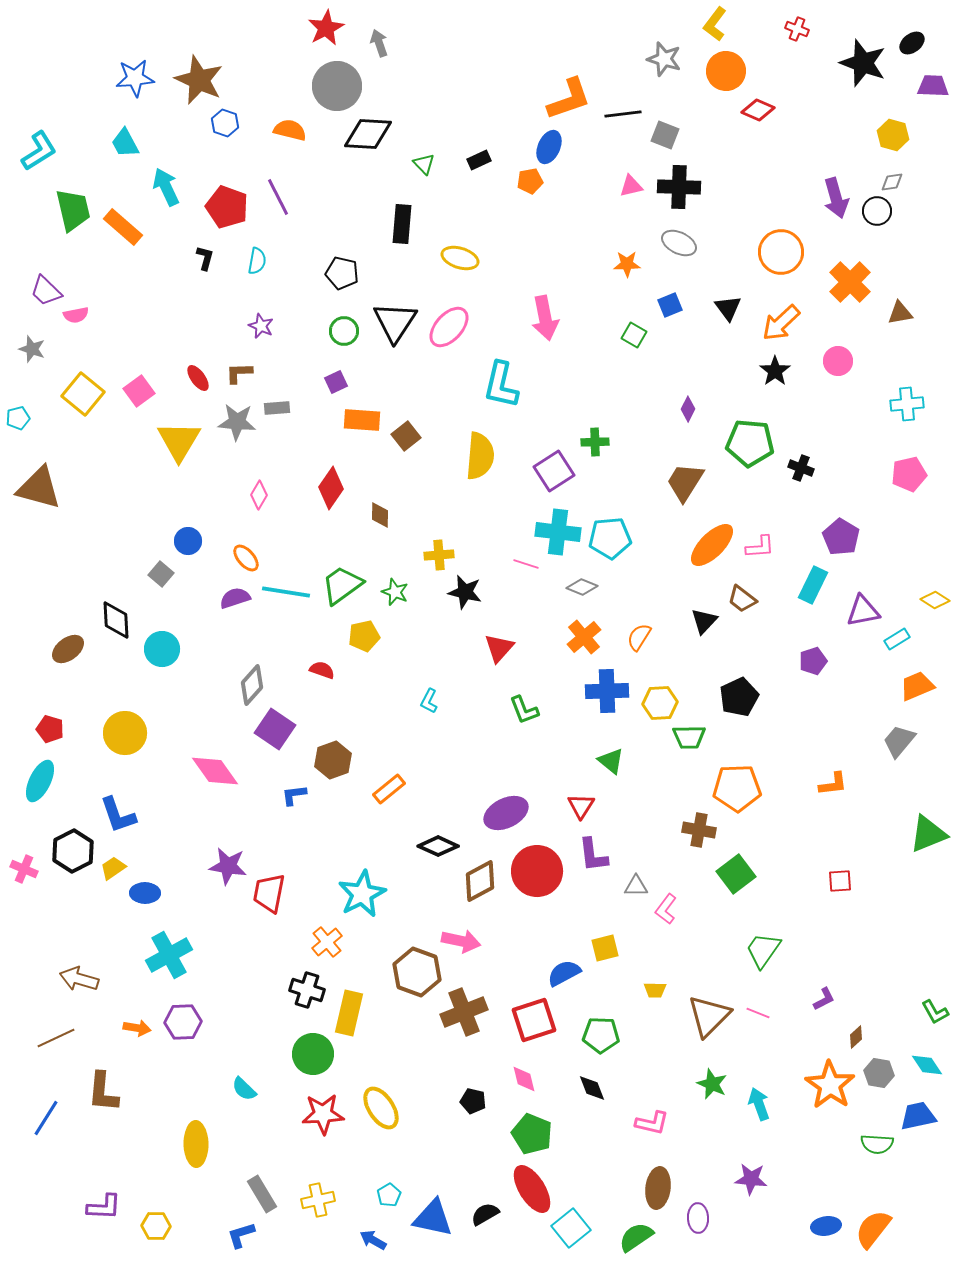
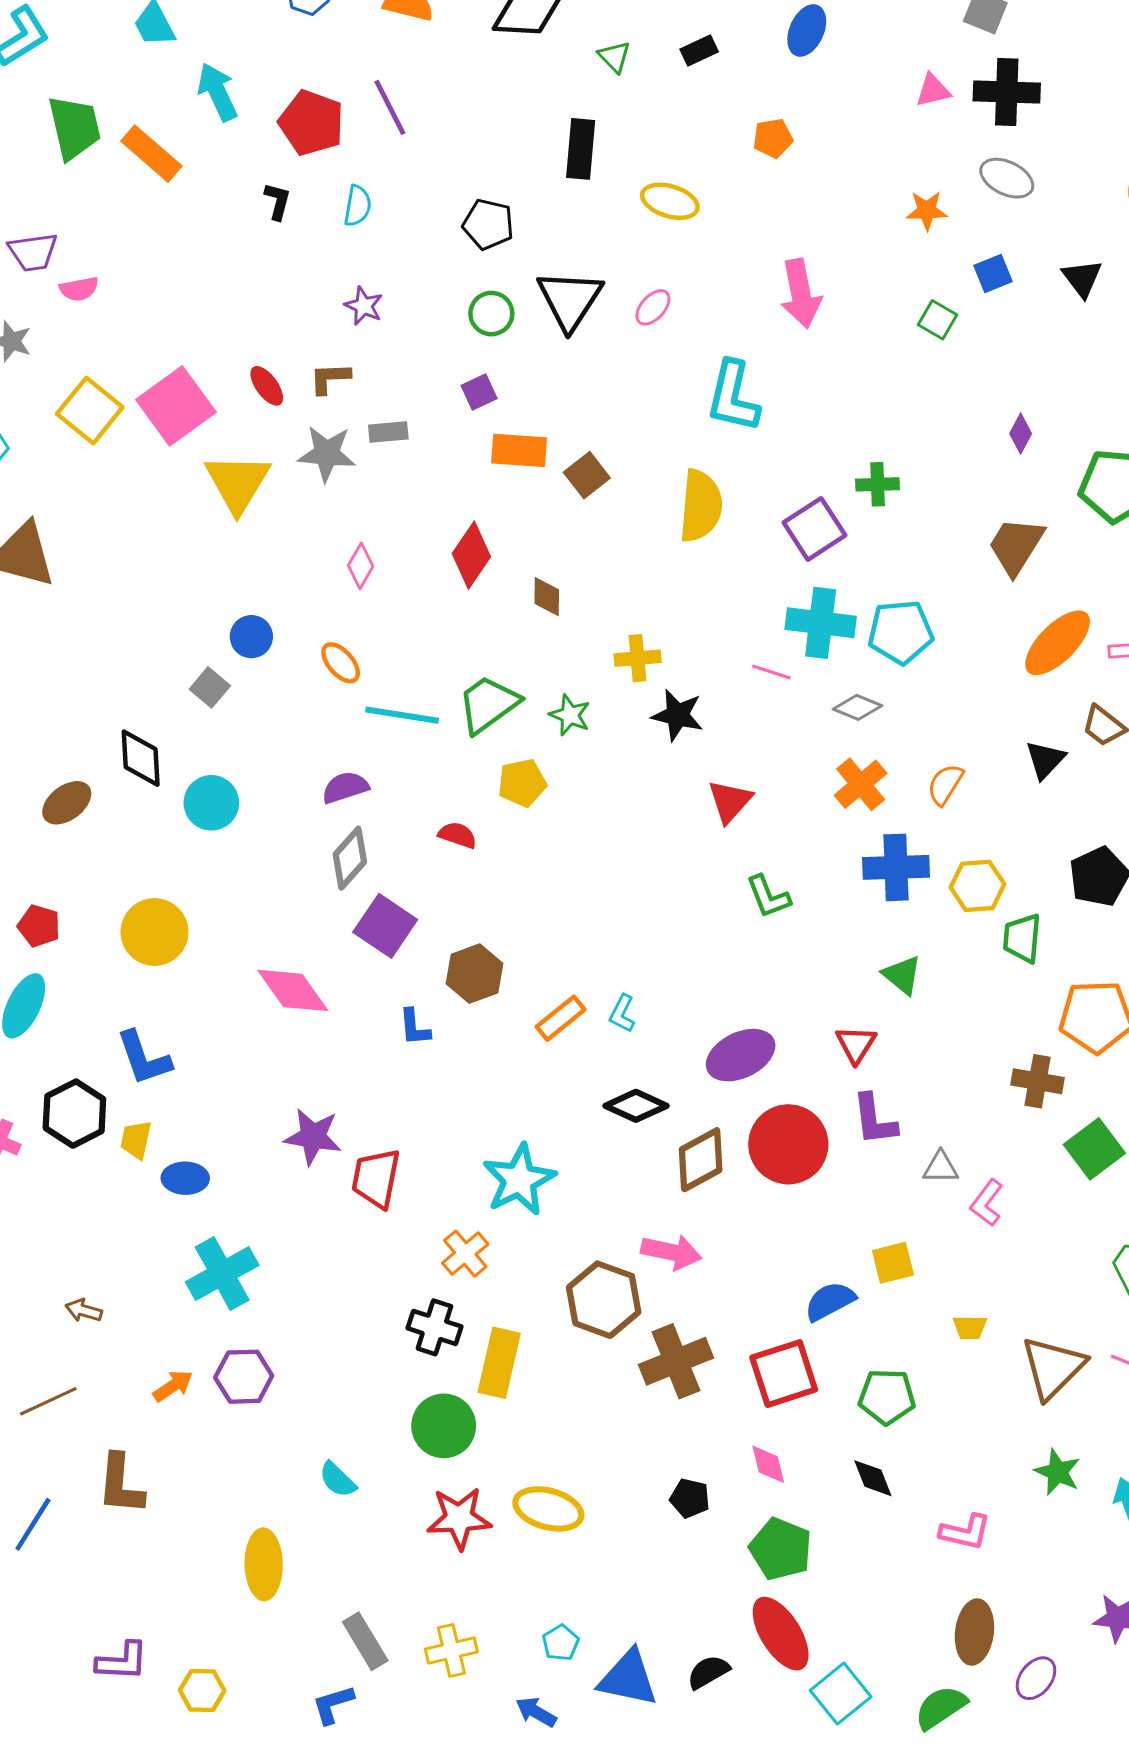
orange pentagon: (530, 181) -> (773, 138), moved
purple trapezoid: (46, 291) -> (33, 252), turned -52
pink ellipse: (449, 327) -> (653, 307), size x0.6
pink square: (139, 391) -> (176, 406), size x1.6
purple semicircle: (235, 598) -> (345, 787), moved
cyan L-shape: (429, 701) -> (622, 1014), moved
green trapezoid: (689, 737) -> (1022, 938), turned 96
blue L-shape: (294, 795) -> (414, 1027), turned -88
yellow trapezoid: (113, 868) -> (136, 1140), turned -44
brown arrow: (79, 979) -> (84, 1310), size x0.6
orange arrow: (137, 1028) -> (173, 1386), turned -44
yellow ellipse: (381, 1108) -> (548, 1509), turned -42
purple ellipse: (698, 1218) -> (1036, 1678), turned 40

